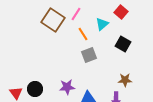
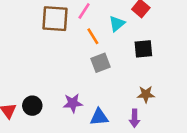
brown square: (53, 20) -> (55, 19), turned -30
black square: (123, 44) -> (143, 49), turned -35

